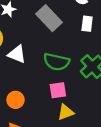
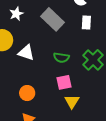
green semicircle: (56, 62) -> (61, 58), size x0.7
yellow triangle: (66, 112) -> (72, 101), turned -35

